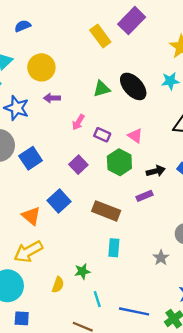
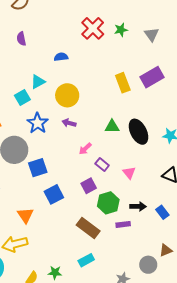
green hexagon: (119, 162) -> (108, 203), moved
purple square: (78, 165) -> (89, 186), moved
blue square: (59, 201) -> (54, 194), moved
cyan rectangle: (114, 248) -> (86, 260), turned 42

